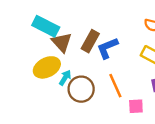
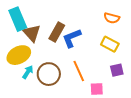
cyan rectangle: (46, 26) -> (18, 19), turned 40
cyan arrow: (65, 78) -> (28, 72), moved

